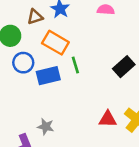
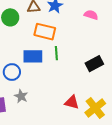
orange rectangle: (55, 43) -> (45, 32), turned -30
blue circle: (23, 63) -> (12, 72), moved

